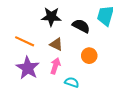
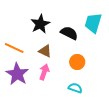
black star: (51, 17) -> (40, 24), turned -30
cyan semicircle: (72, 82) -> (75, 88), moved

